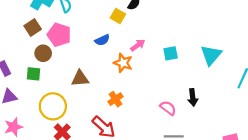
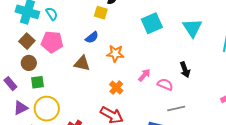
pink arrow: (138, 45) -> (144, 75), moved
brown circle: (43, 53) -> (29, 63), moved
cyan square: (171, 53) -> (152, 23), moved, size x1.5
brown triangle: (80, 79) -> (82, 63), moved, turned 30
yellow circle: (53, 106) -> (47, 109), moved

